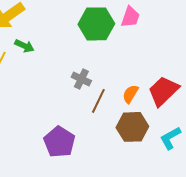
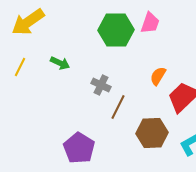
green arrow: (24, 46) -> (60, 63), moved
orange semicircle: (130, 94) -> (158, 76), moved

